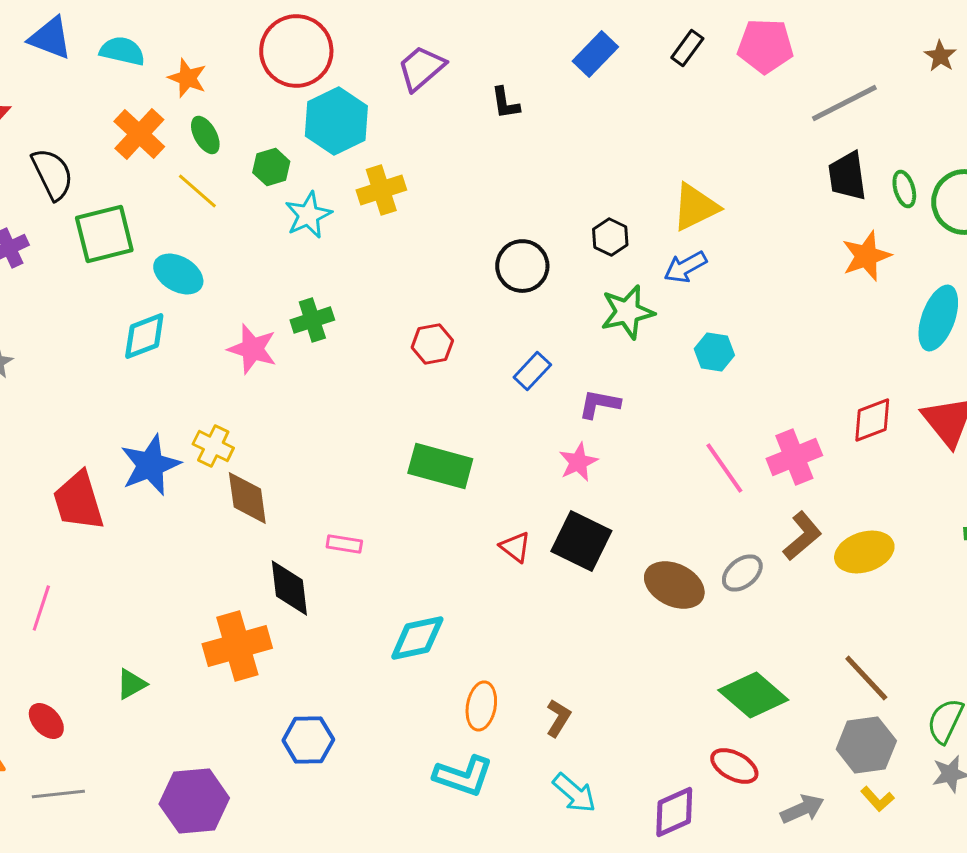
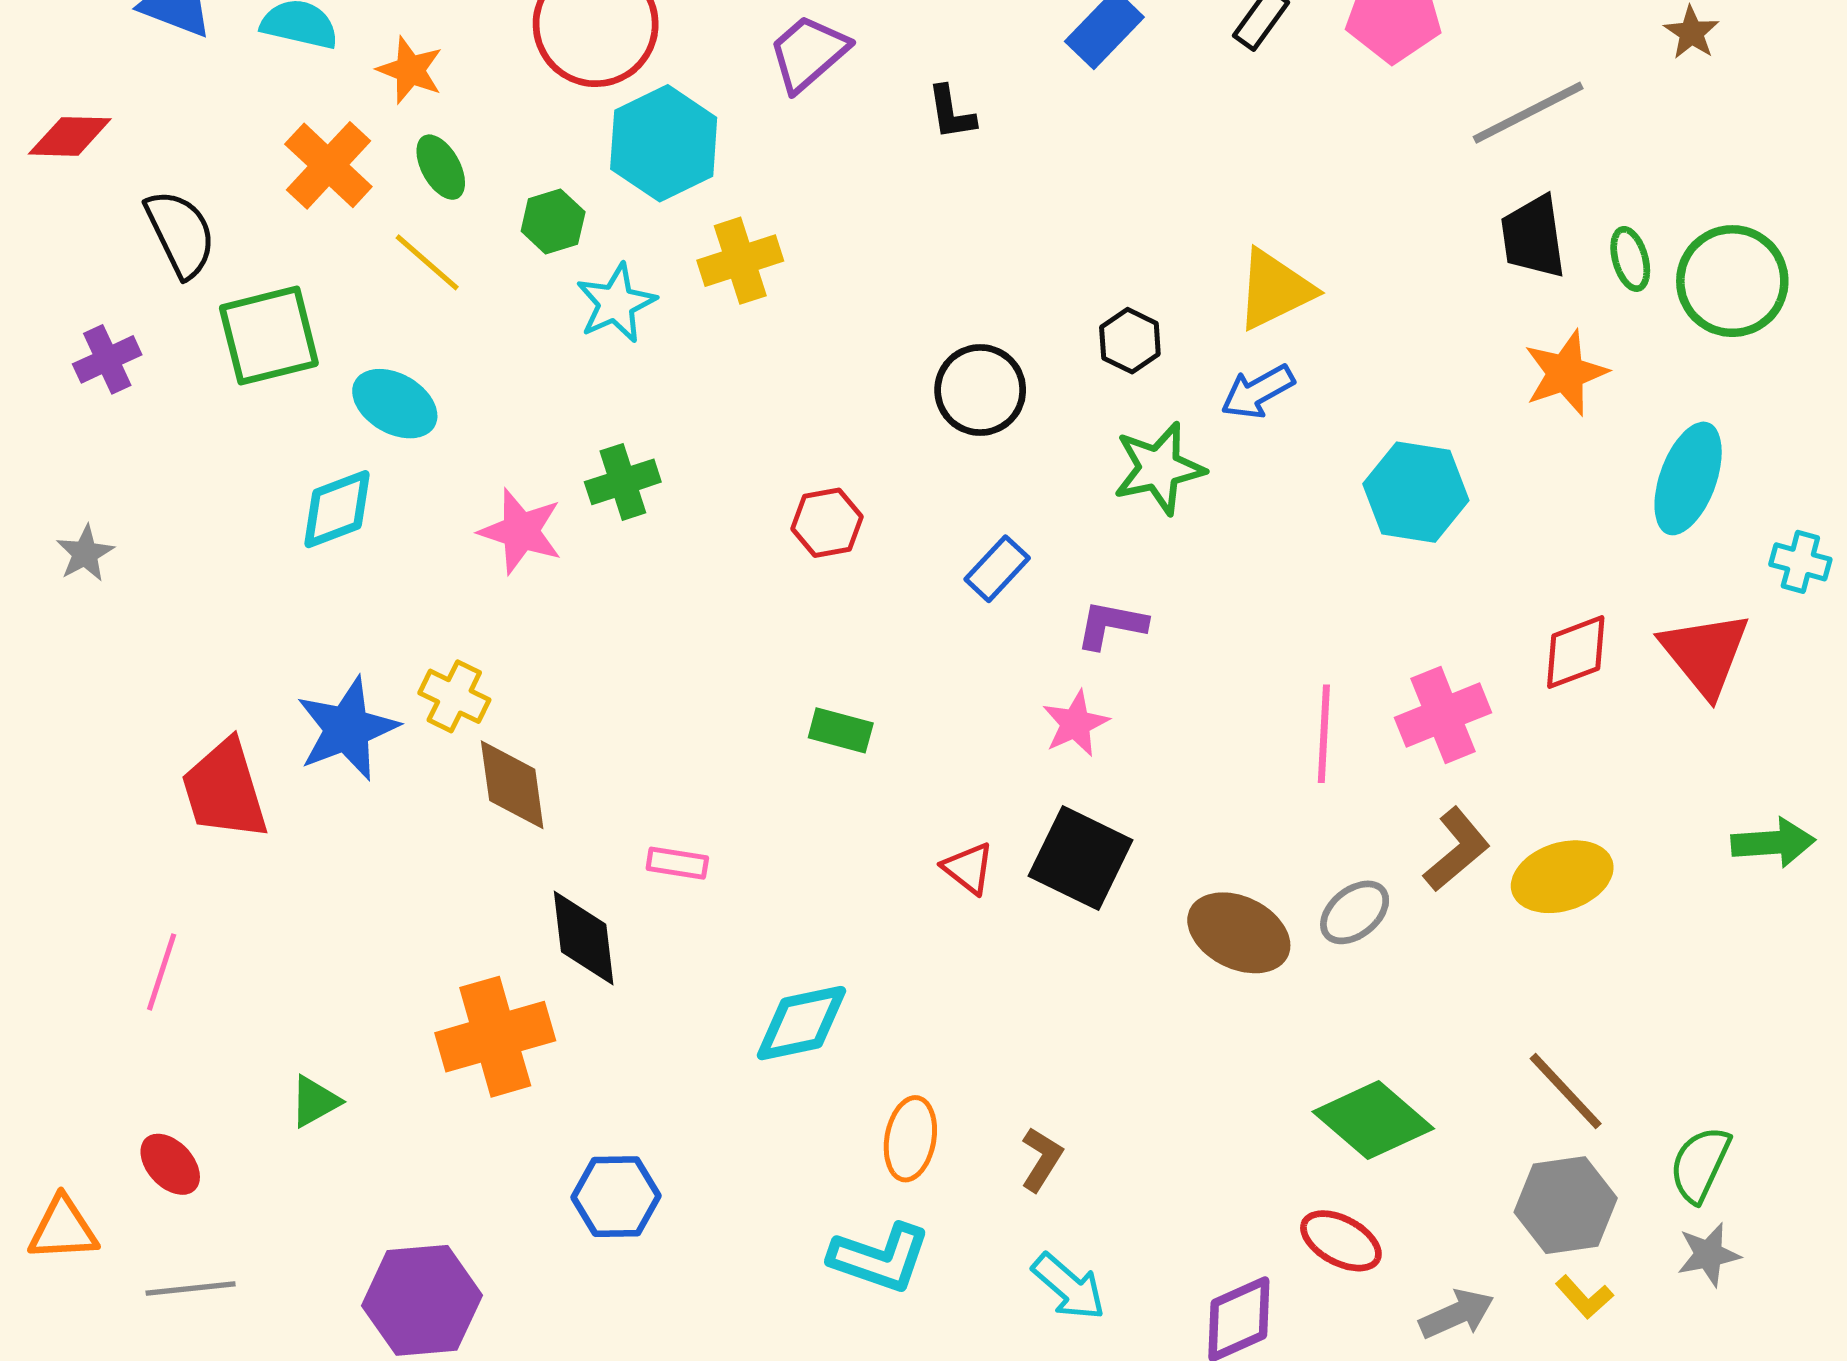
cyan hexagon: (714, 352) -> (1416, 492), moved, size x1.5
green rectangle: (440, 466) -> (841, 730), size x0.6
pink line: (724, 468) -> (1324, 734), turned 38

